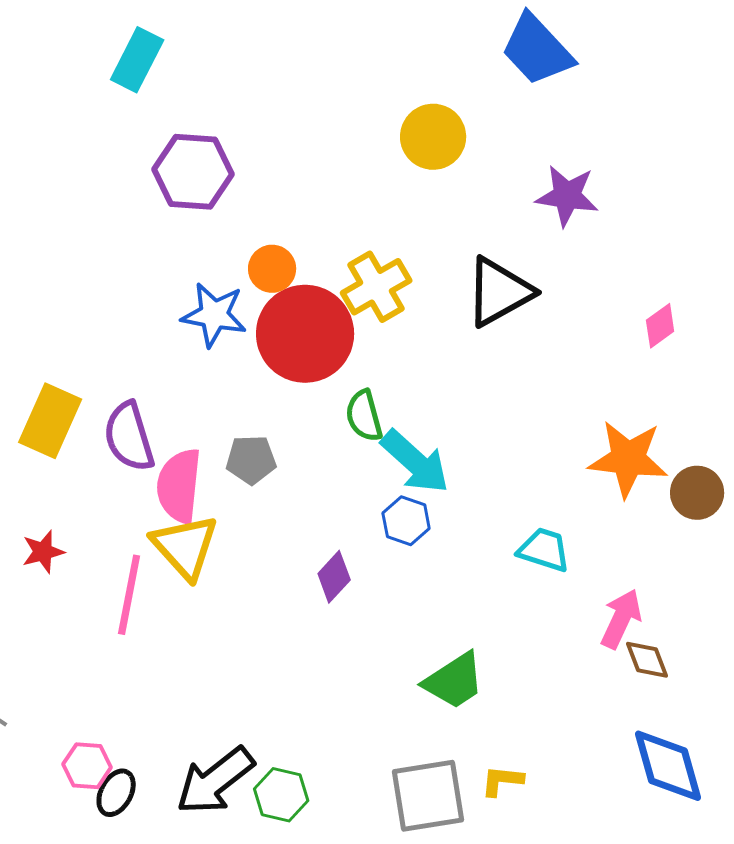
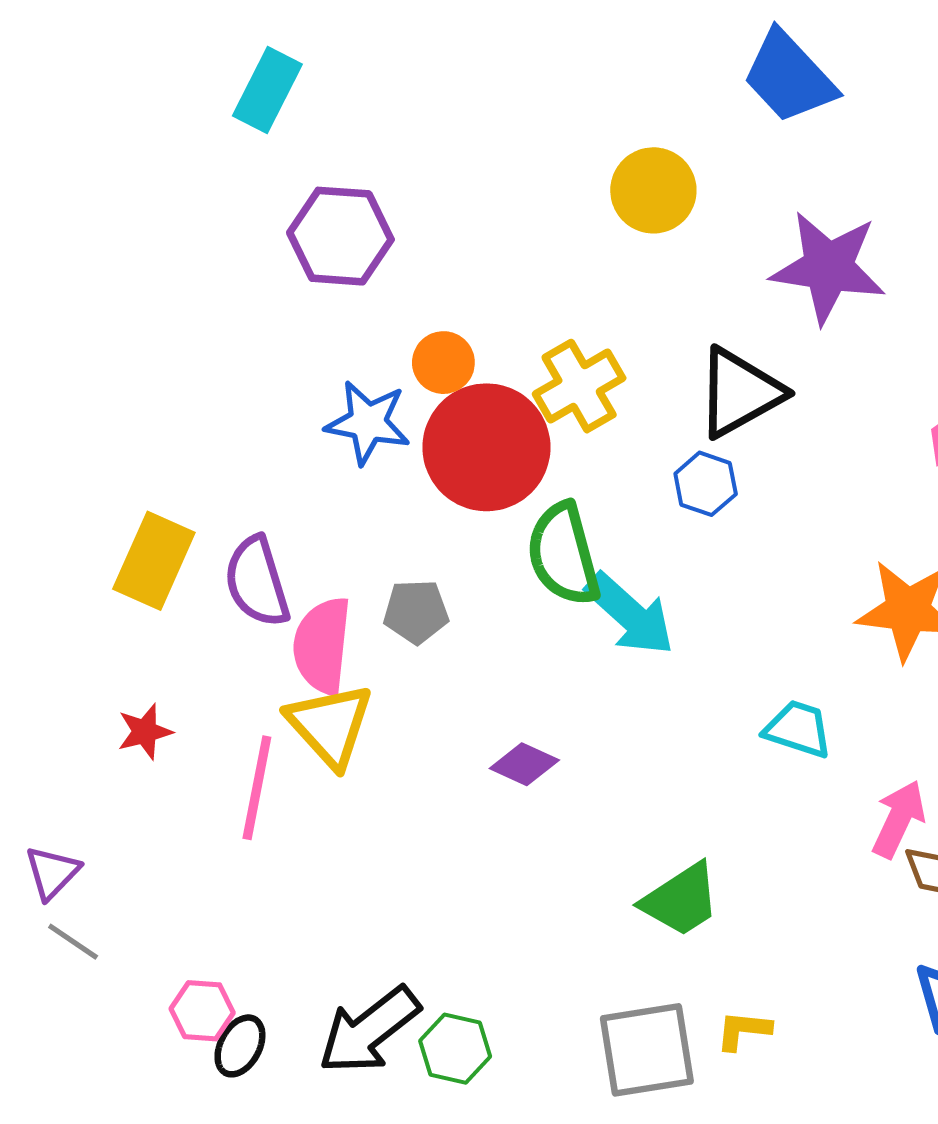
purple star: (567, 196) -> (828, 267), size x1.4
green semicircle: (364, 416) -> (563, 554), size x1.5
blue hexagon: (406, 521) -> (706, 484), moved
purple diamond: (334, 577) -> (524, 764), turned 72

